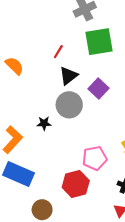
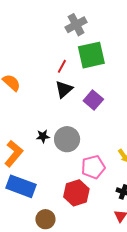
red line: (58, 52) -> (62, 66), moved
gray circle: (69, 105) -> (67, 139), moved

